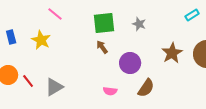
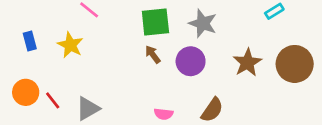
gray star: (139, 24) -> (203, 23), size x1.5
purple circle: (130, 63) -> (191, 61), moved

